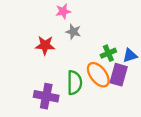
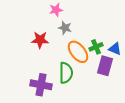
blue triangle: (130, 55) -> (115, 49), turned 40
orange ellipse: (98, 75) -> (78, 52), moved

